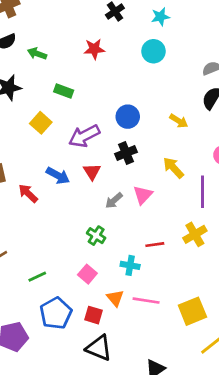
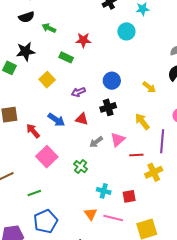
red star: (94, 49) -> (83, 40), moved
cyan circle: (153, 51) -> (126, 31), moved
purple arrow: (84, 136) -> (78, 92), size x0.6
red triangle: (92, 172) -> (82, 119), turned -48
red line: (155, 245) -> (136, 155), moved
pink square: (87, 274) -> (47, 157), moved, size x1.5
red square: (93, 315) -> (129, 196), moved, turned -32

